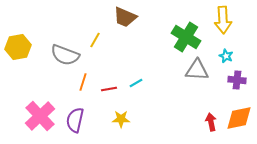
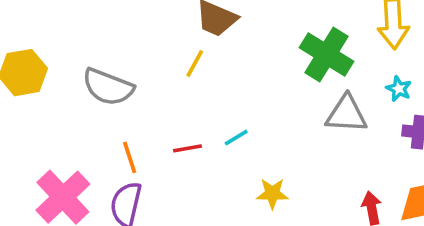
yellow line: (95, 40) -> (195, 64), moved
orange line: (83, 82) -> (130, 157), moved, turned -36
yellow star: (121, 119) -> (272, 194), moved

